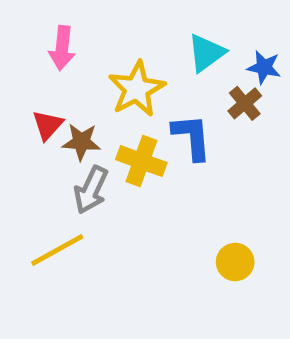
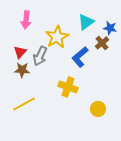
blue L-shape: (192, 137) -> (80, 57), turned -125
brown star: (81, 142) -> (22, 70), moved
yellow cross: (141, 161) -> (68, 87), moved
gray arrow: (91, 190) -> (40, 56), moved

